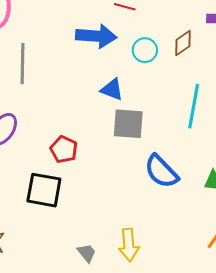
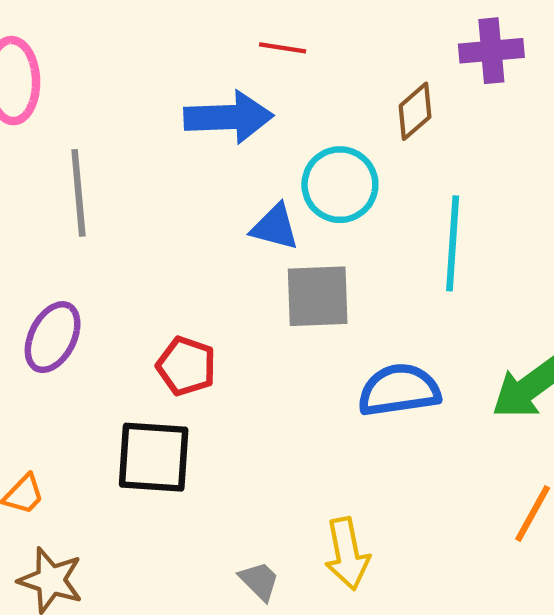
cyan circle: (145, 50) -> (340, 185), moved, size x1.4
blue semicircle: (161, 171) -> (399, 390), turned 132

